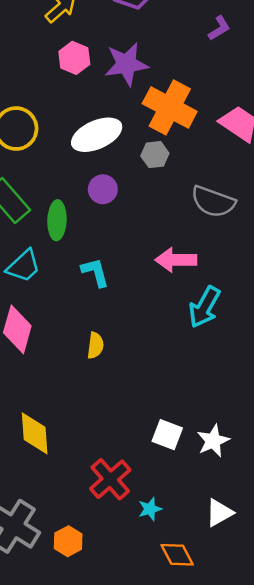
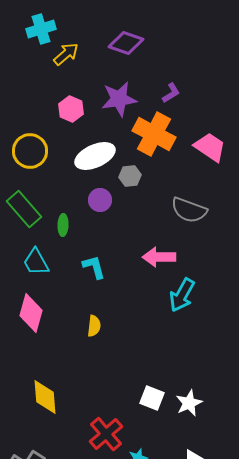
purple L-shape: (219, 28) -> (171, 93), moved
pink hexagon: (74, 58) -> (71, 109), moved
gray hexagon: (155, 155) -> (130, 176), moved
green ellipse: (57, 220) -> (63, 225), size x0.7
cyan trapezoid: (24, 266) -> (36, 262), turned 104

